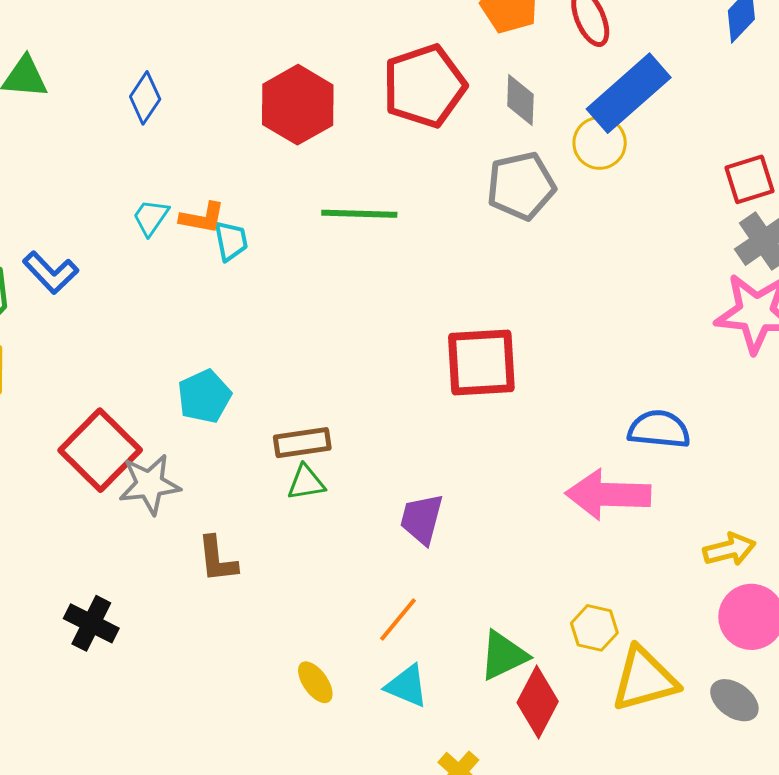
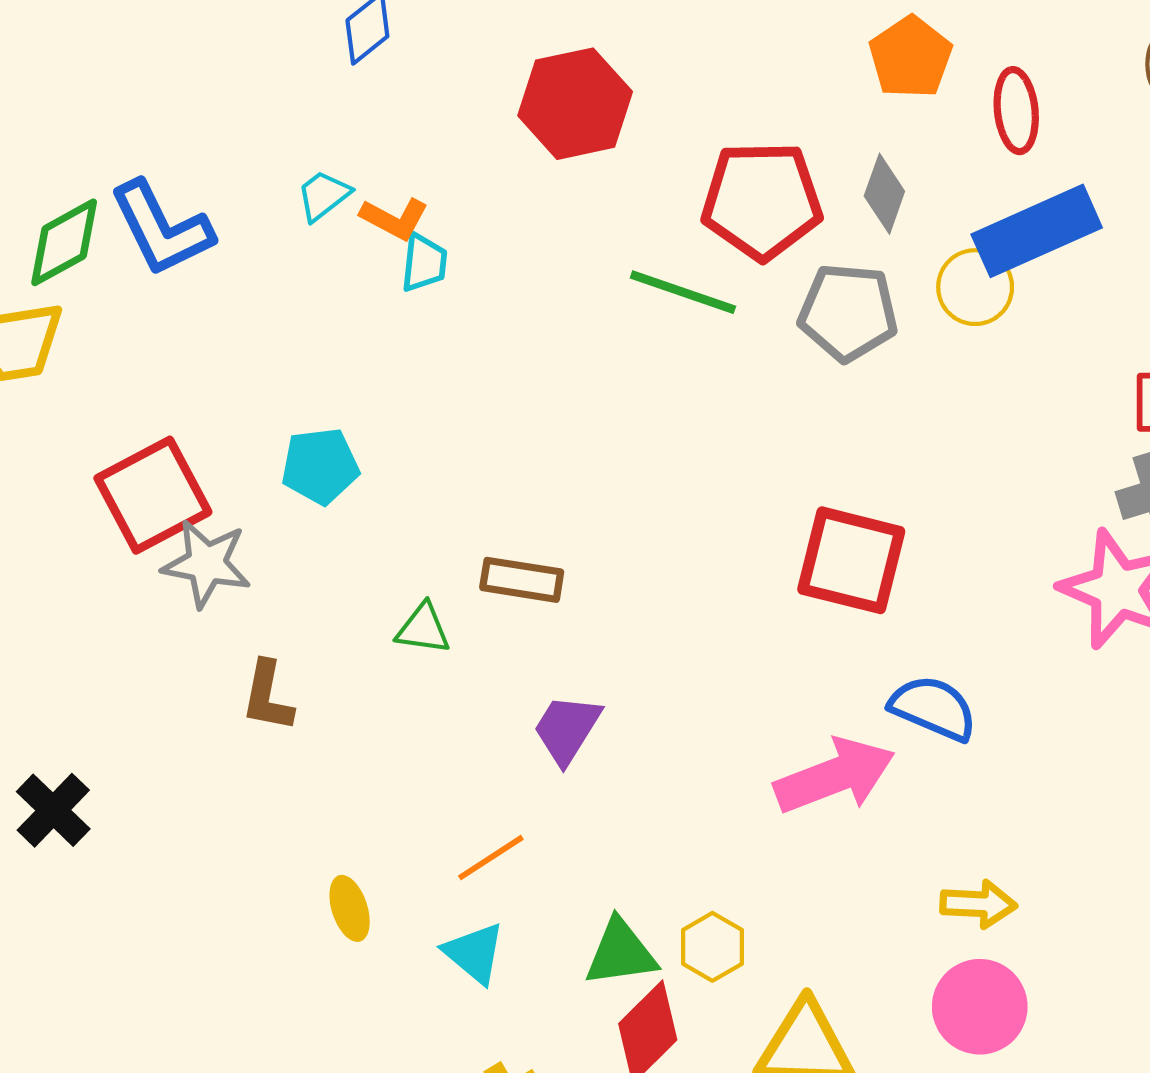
red pentagon: (424, 86) -> (762, 201), moved
green line: (359, 214) -> (683, 292), moved
blue L-shape: (51, 273) -> (161, 228), size x1.4
red square: (481, 363) -> (851, 560), moved
brown rectangle: (302, 443) -> (522, 580), moved
pink arrow: (608, 494) -> (835, 776), turned 140
black cross: (91, 623) -> (53, 810), moved
yellow hexagon: (594, 628) -> (712, 947), moved

